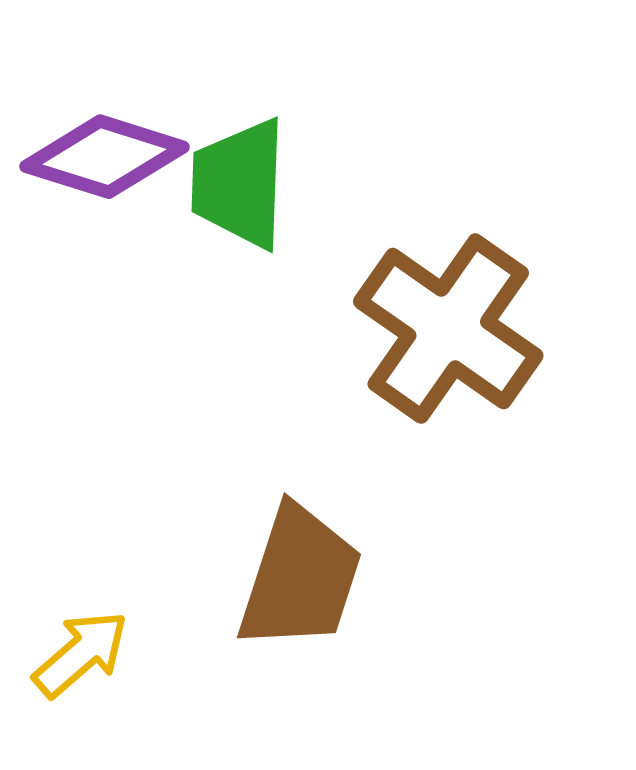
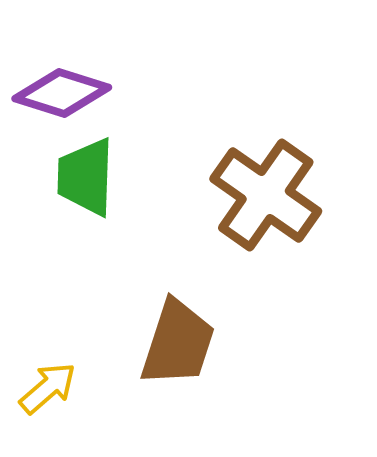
green trapezoid: (239, 184) -> (86, 177), moved

